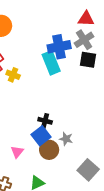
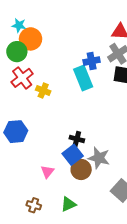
blue cross: (59, 47) -> (92, 61), size x0.7
gray star: (66, 139) -> (99, 158), size x1.5

